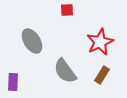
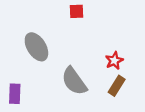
red star: (100, 42) -> (114, 61), moved, size x0.6

